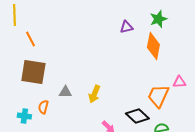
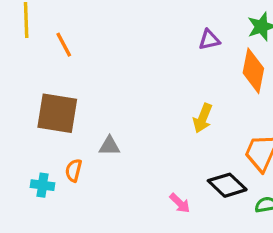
orange line: (30, 39) -> (64, 45), moved
yellow arrow: (94, 94) -> (203, 118), moved

